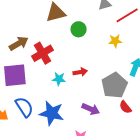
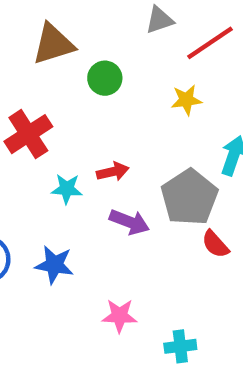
purple arrow: (91, 109) -> (129, 222), moved
blue star: (52, 113) -> (54, 265), size x0.7

